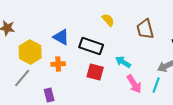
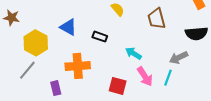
black rectangle: (91, 46) -> (100, 37), size x0.6
orange cross: (58, 64) -> (78, 66), moved, size x1.6
red square: (95, 72) -> (118, 86), moved

